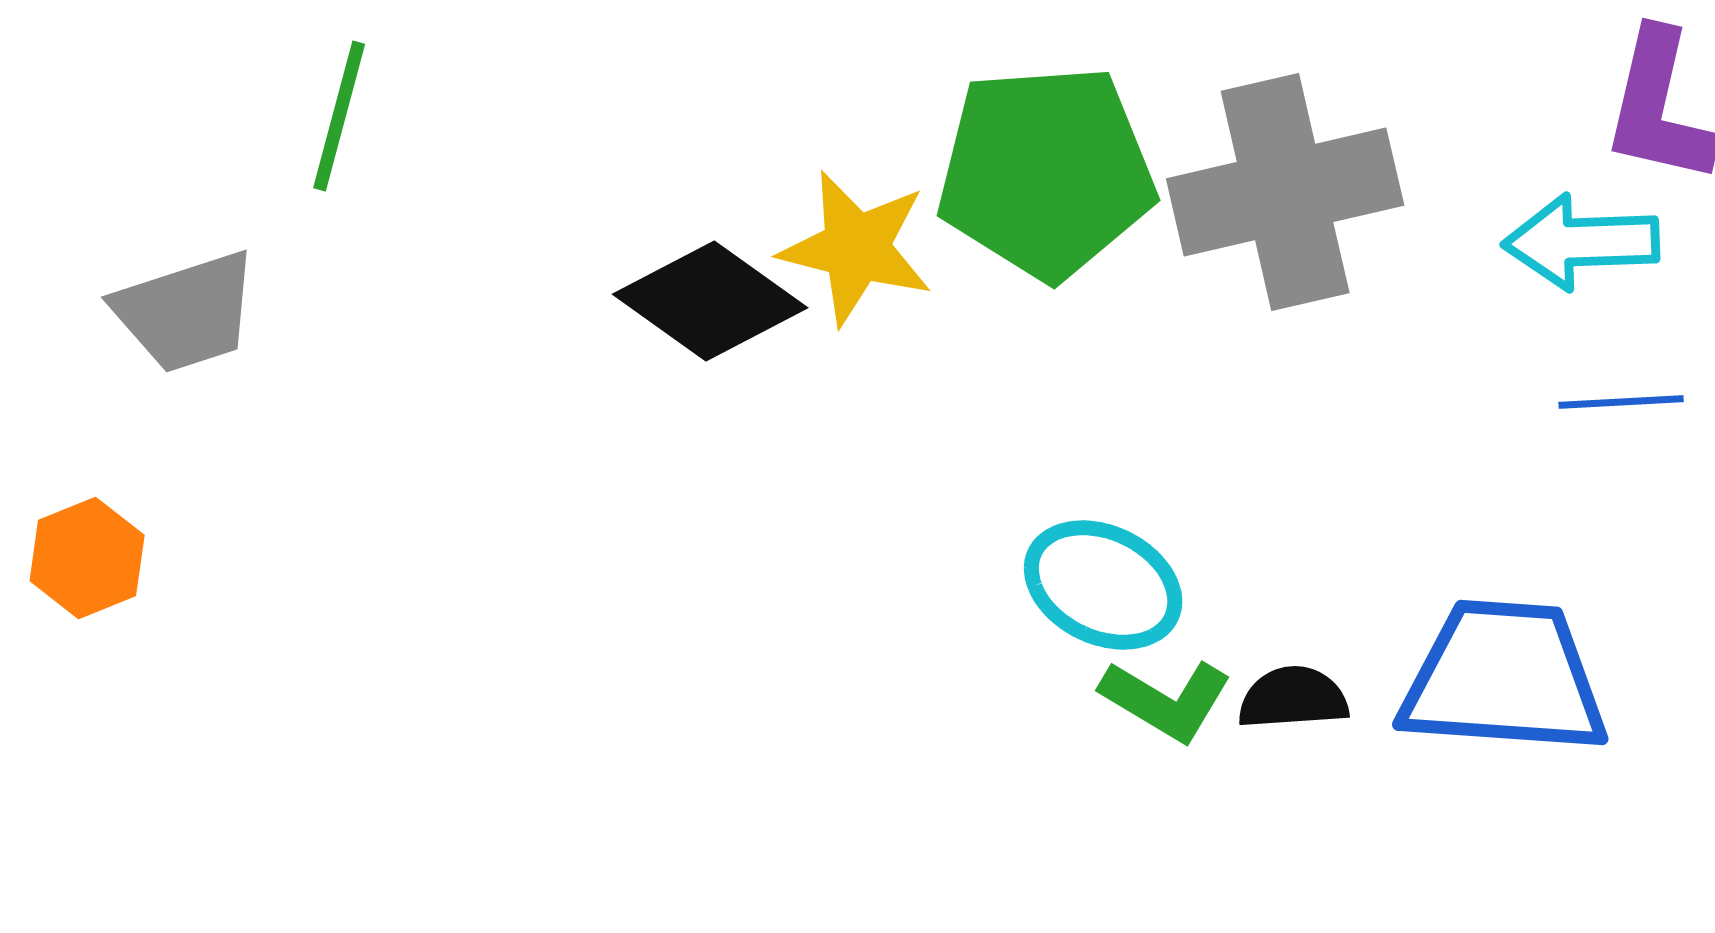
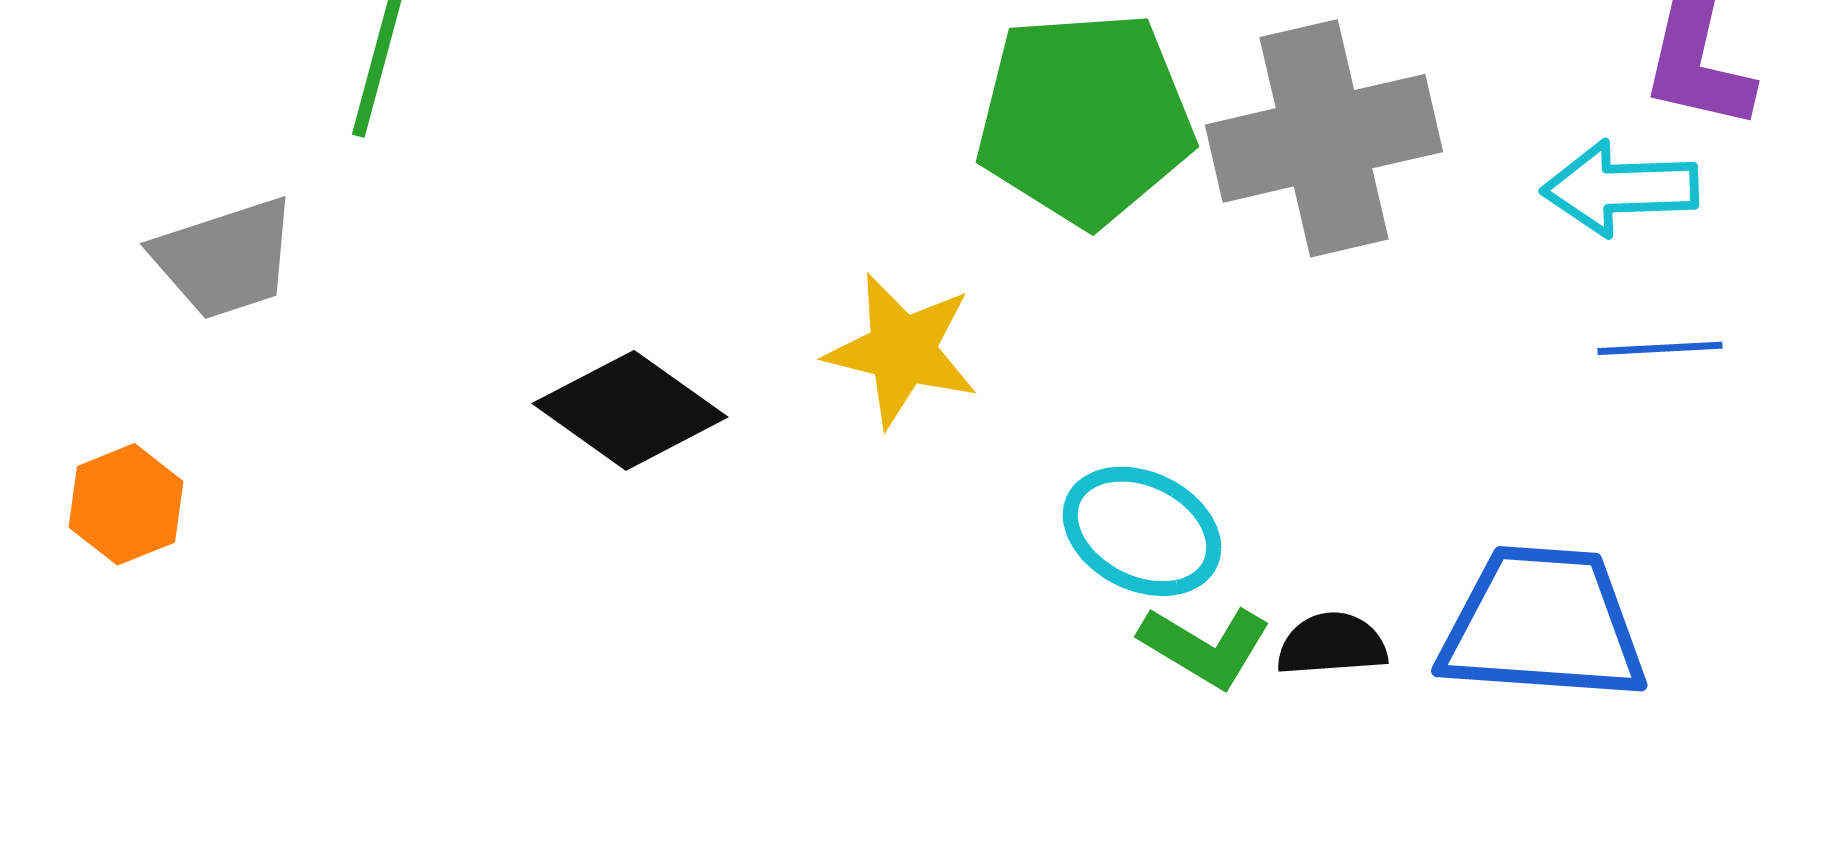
yellow star: (856, 248) -> (902, 350), moved
black diamond: (710, 301) -> (630, 410), moved

